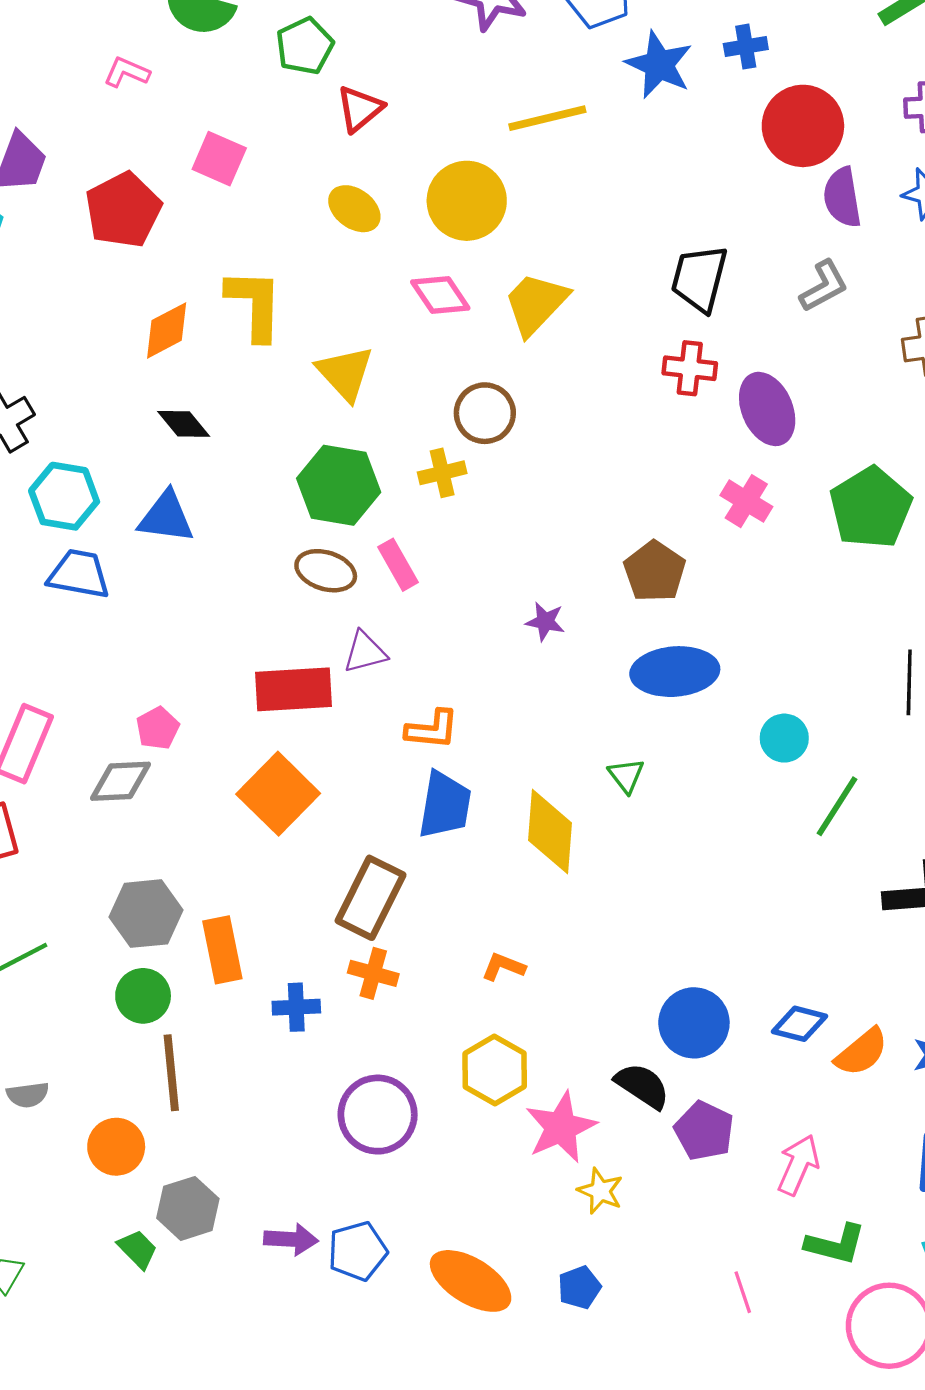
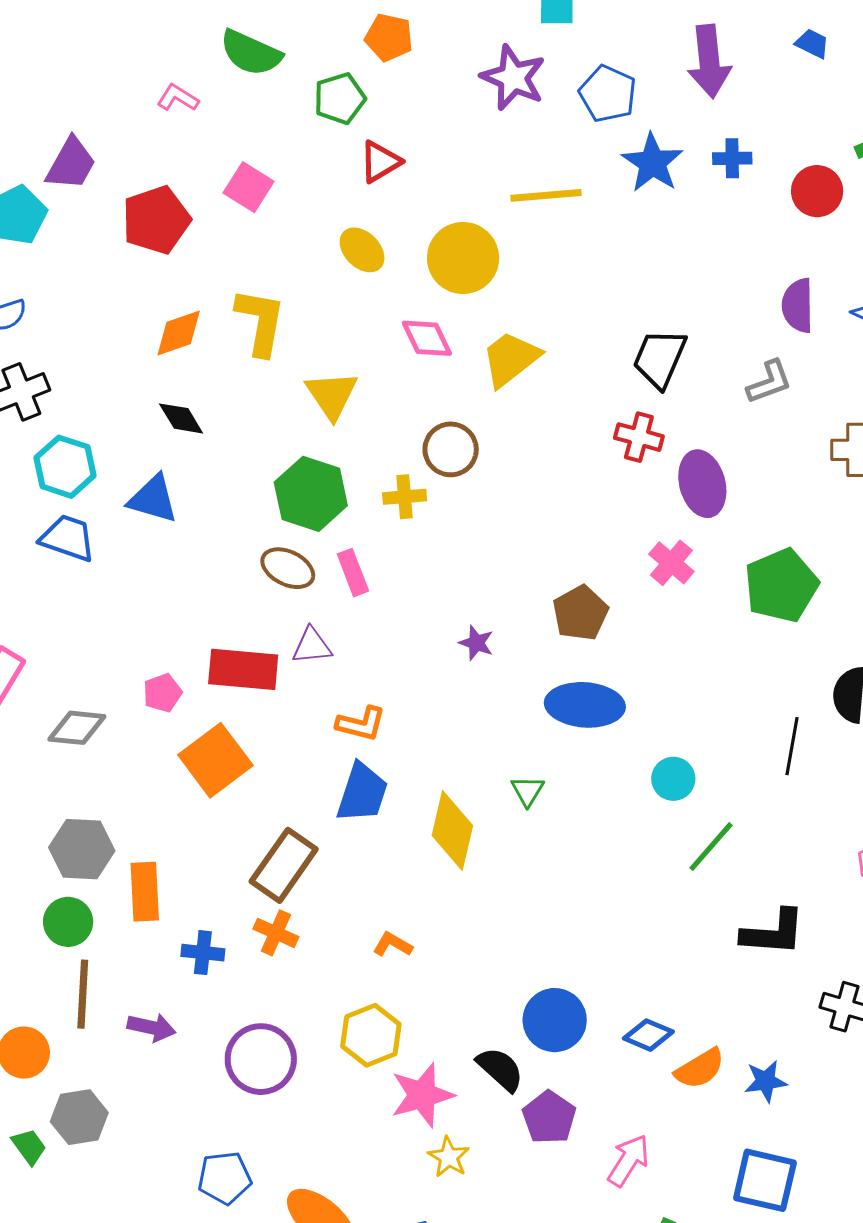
red circle: (803, 126) -> (817, 191), moved, size x0.7
pink pentagon: (158, 728) -> (162, 693), moved
purple arrow: (291, 1239) -> (151, 1027), moved

